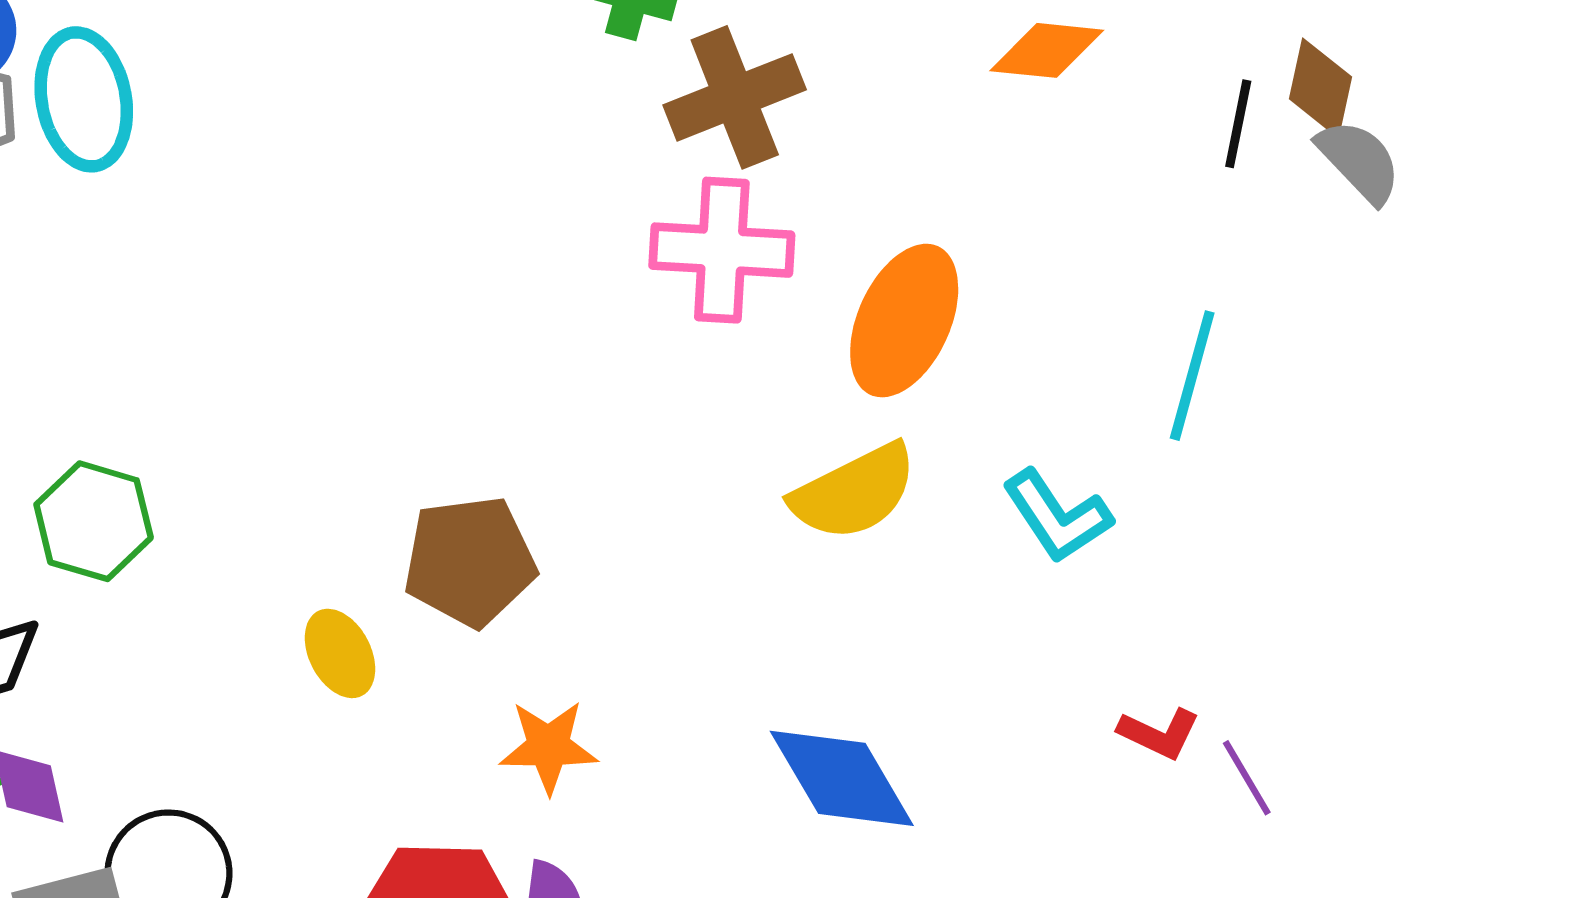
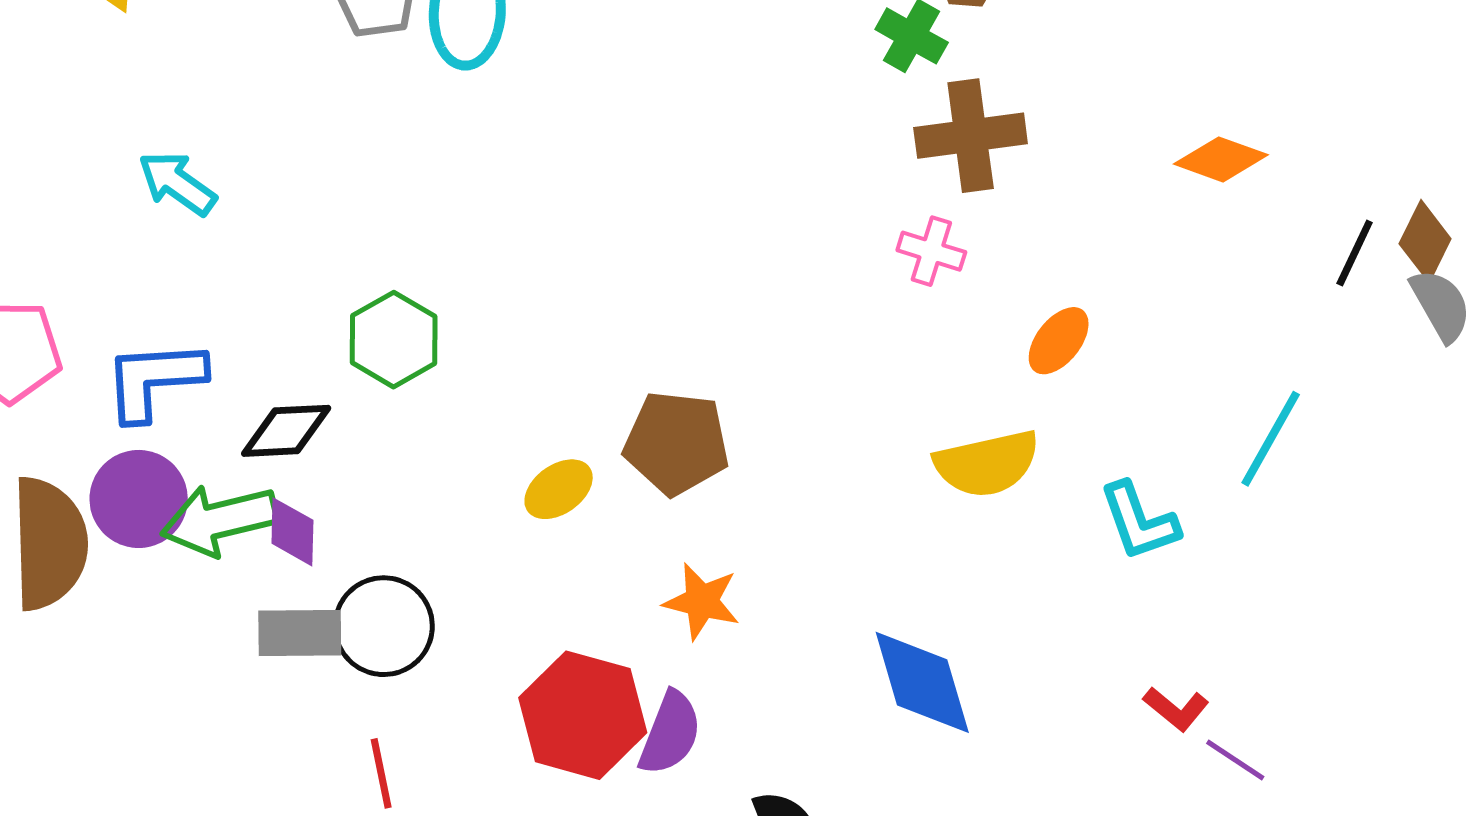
pink cross: (722, 250) -> (931, 251), size x0.6
orange ellipse: (904, 321) -> (1059, 341), size x0.6
yellow ellipse: (340, 653) -> (559, 489), turned 68
purple line: (1247, 778) -> (1235, 760), turned -40

